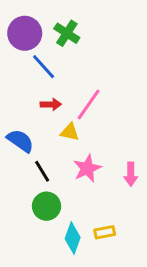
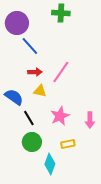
green cross: (67, 33) -> (61, 13), moved, turned -30
yellow triangle: (70, 132) -> (40, 91), moved
yellow rectangle: (105, 232) -> (68, 144), moved

